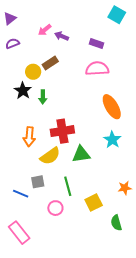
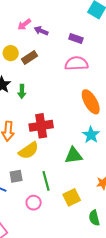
yellow circle: (33, 72) -> (11, 53), moved
green triangle: (81, 154) -> (74, 155), moved

